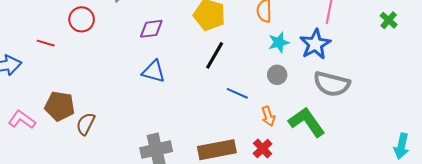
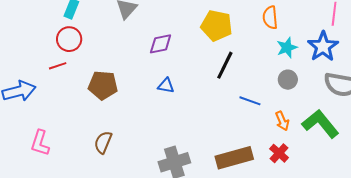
red circle: (82, 19) -> (69, 39), moved
red line: (46, 43) -> (58, 66), turned -30
blue triangle: (154, 71) -> (166, 86), size x0.7
brown pentagon: (60, 106) -> (103, 85), moved
pink L-shape: (22, 120) -> (40, 143), turned -104

